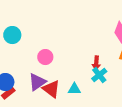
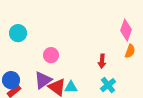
cyan cross: (99, 75) -> (108, 85), moved
cyan triangle: (74, 89) -> (71, 87), moved

